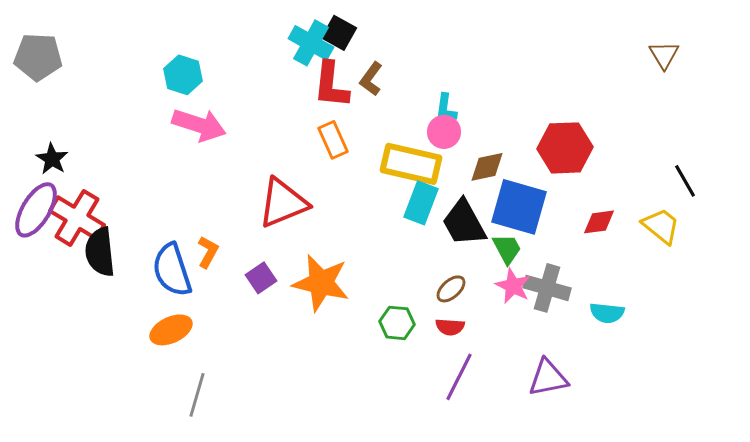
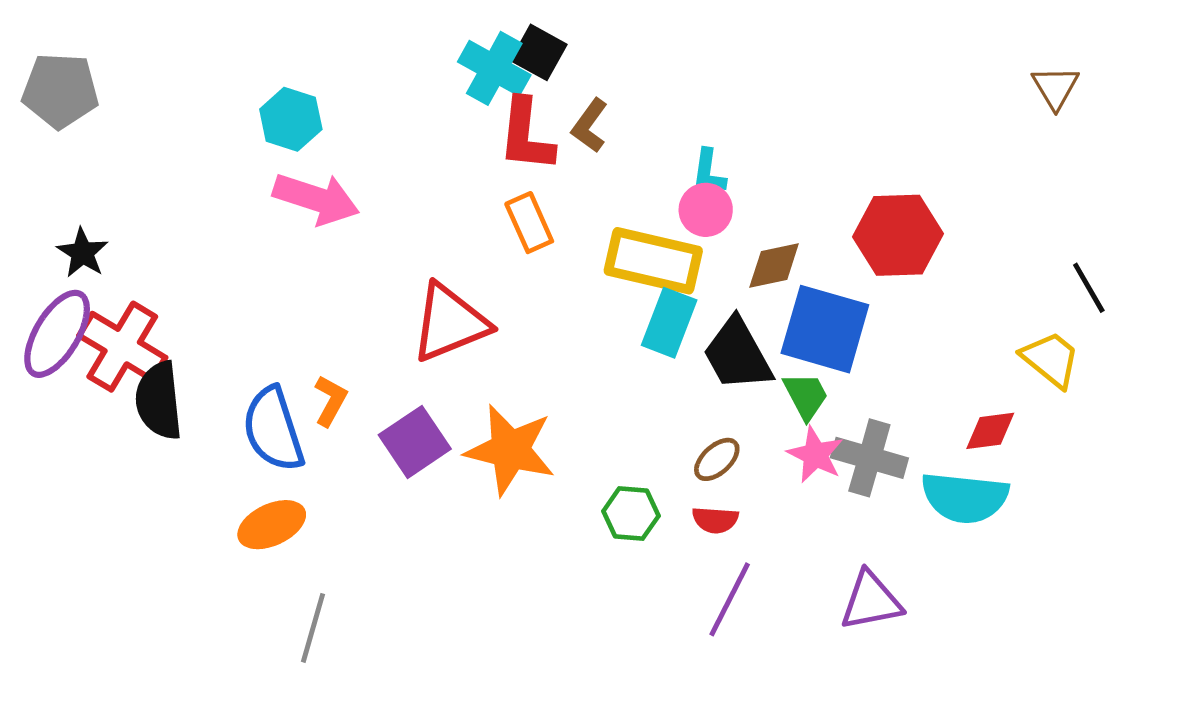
red diamond: (599, 222) -> (990, 431), moved
purple square: (261, 278) -> (415, 442), size x1.4
cyan semicircle: (607, 313) -> (965, 498), size x1.6

